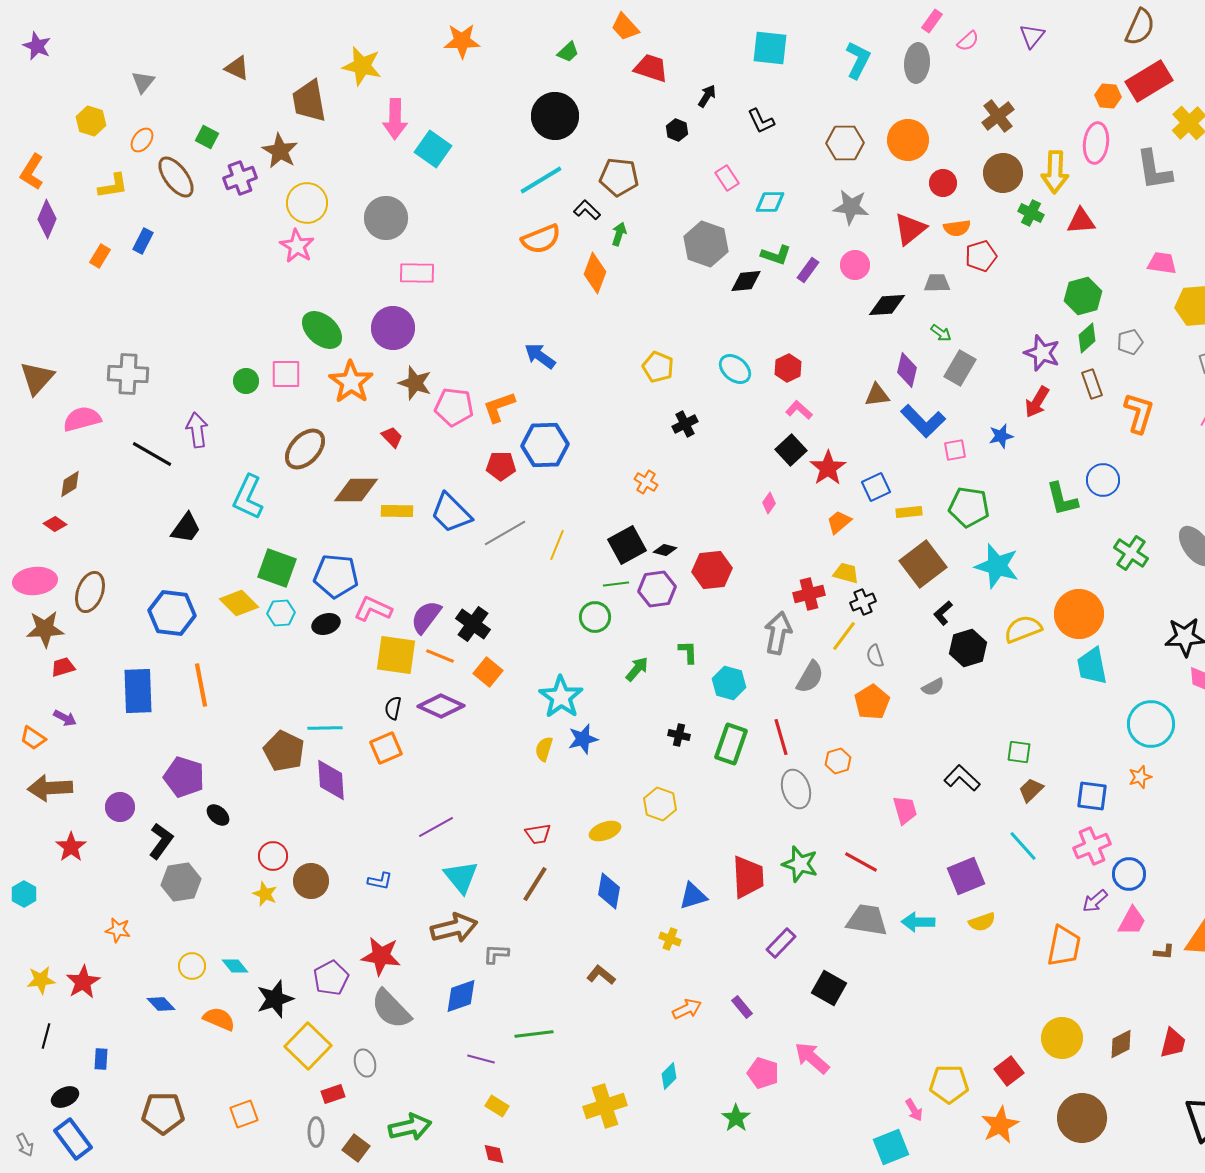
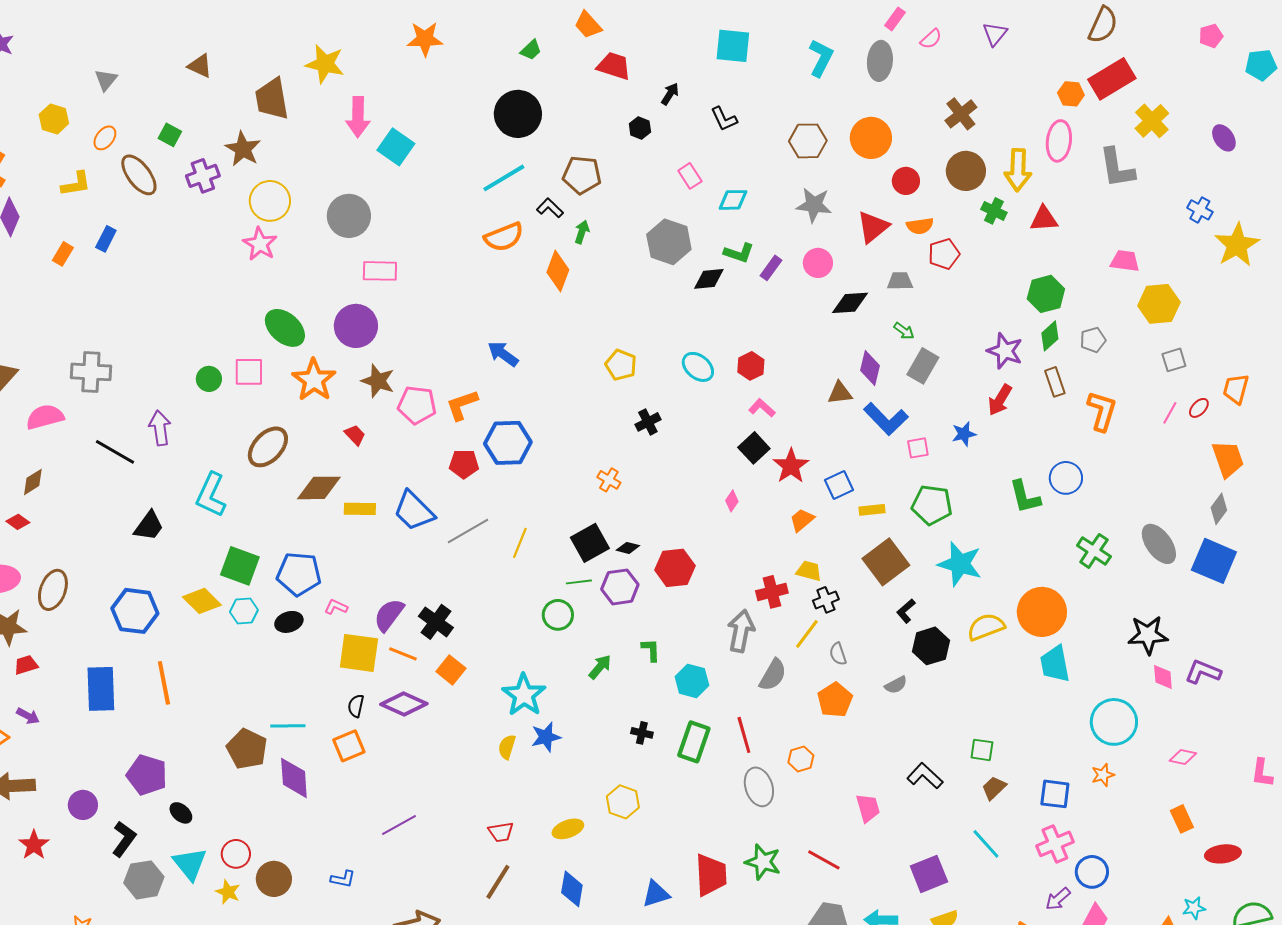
pink L-shape: (373, 609) -> (336, 607), size x0.6
cyan triangle: (461, 877) -> (190, 864), moved

